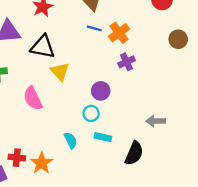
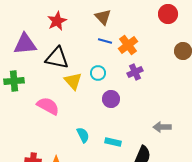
pink semicircle: (33, 98) -> (48, 106), turned 145
cyan circle: (91, 113) -> (98, 73), moved
cyan semicircle: (71, 140) -> (83, 135), moved

